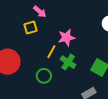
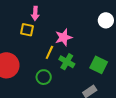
pink arrow: (40, 12) -> (35, 13), turned 56
yellow square: (30, 27) -> (27, 30), turned 32

